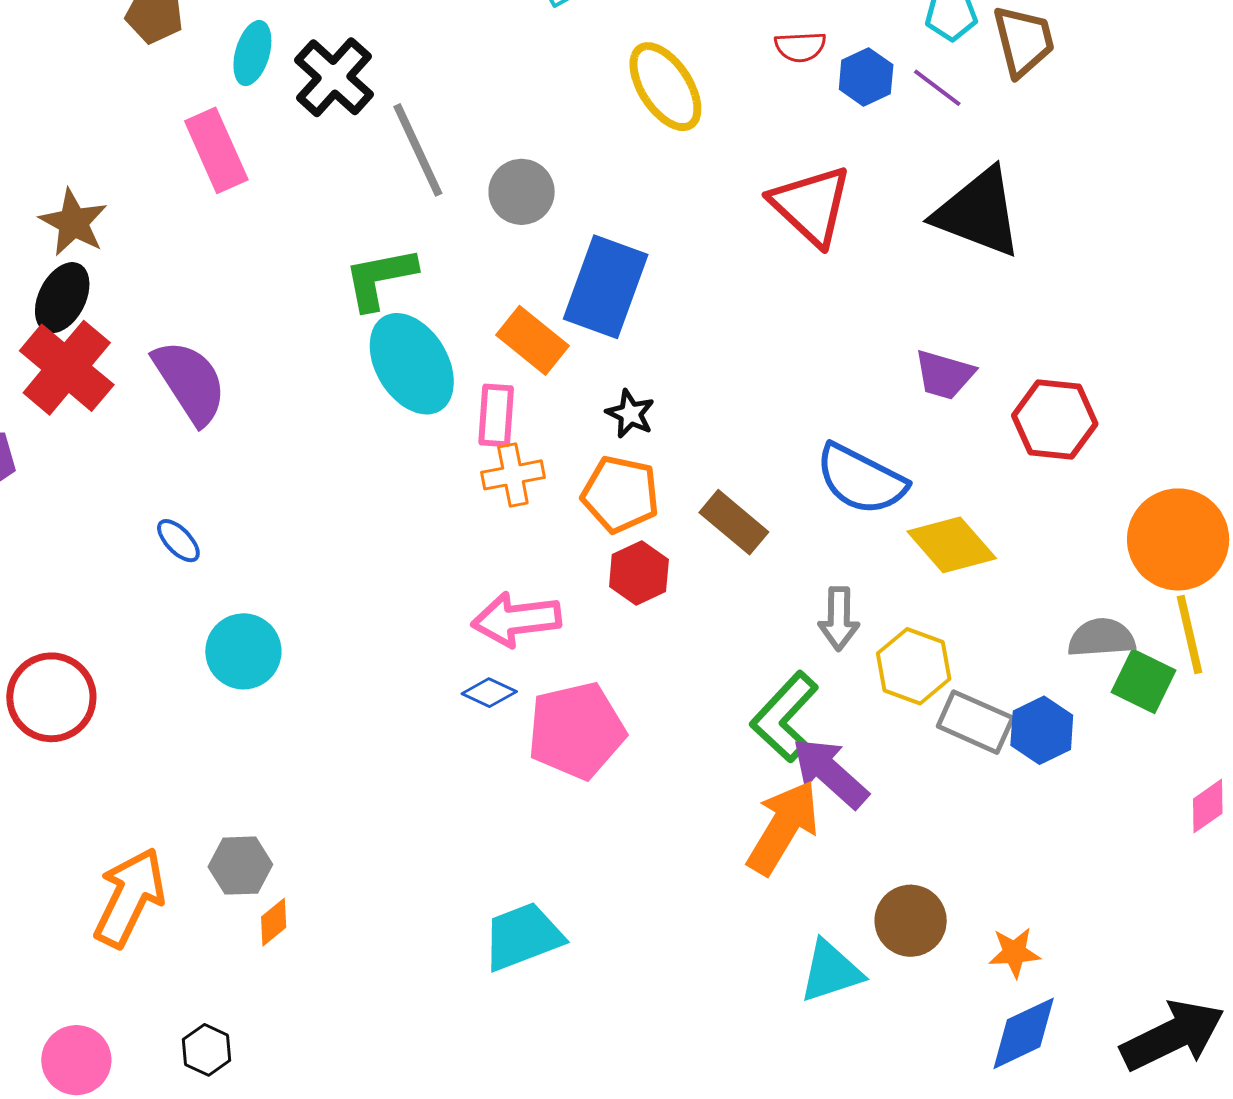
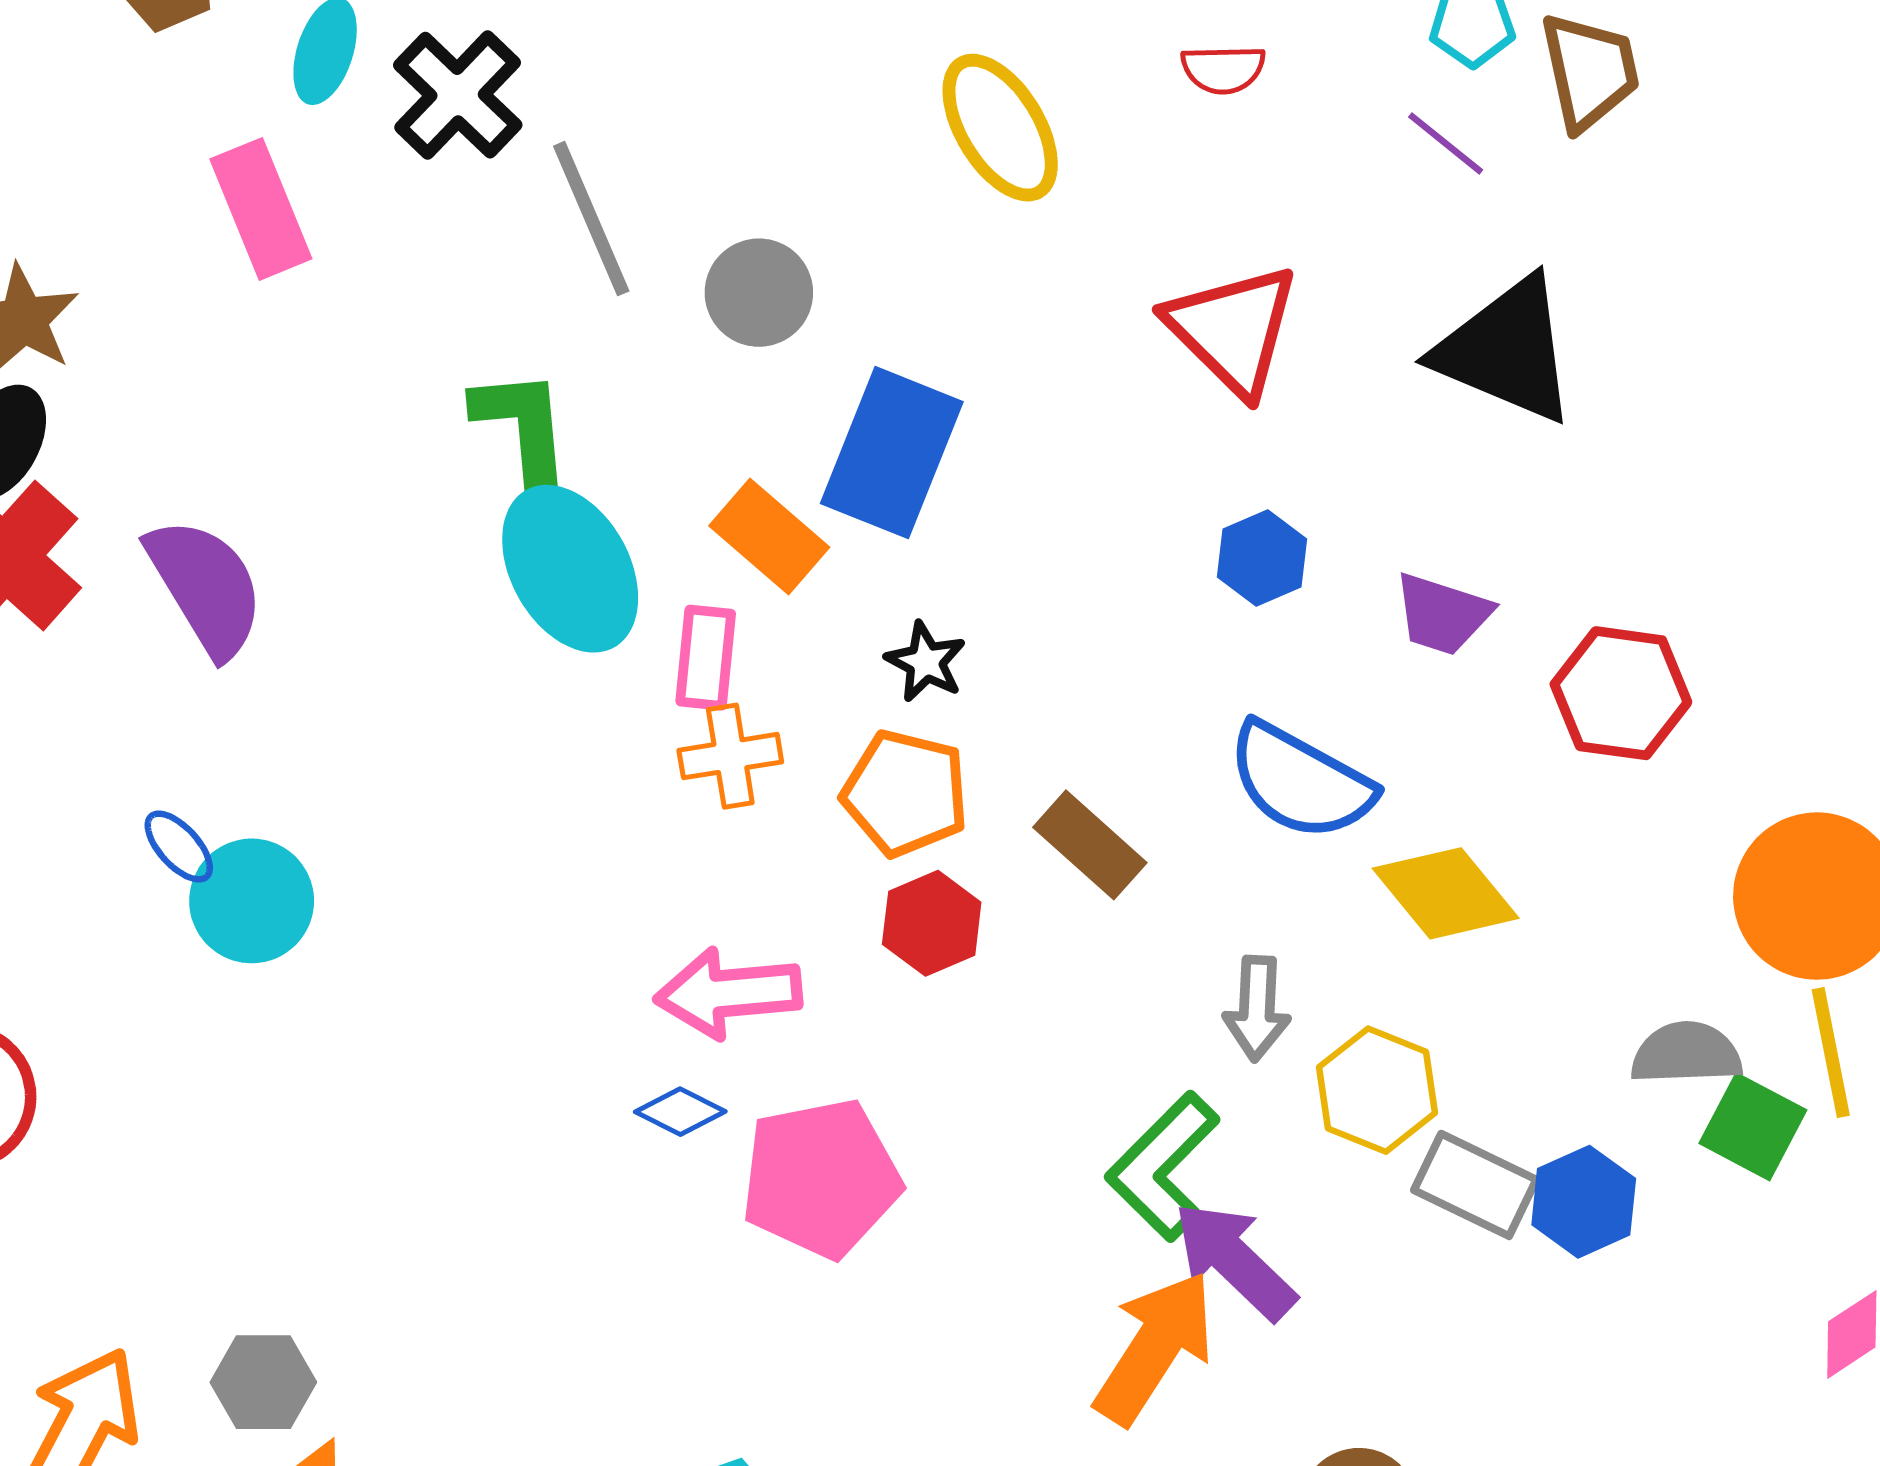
blue hexagon: (866, 77) -> (1262, 558), moved
green L-shape: (380, 278) -> (522, 427), turned 94
cyan circle: (243, 651) -> (252, 901), moved

